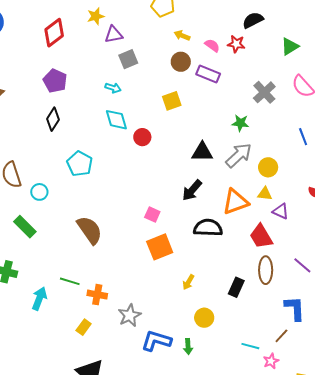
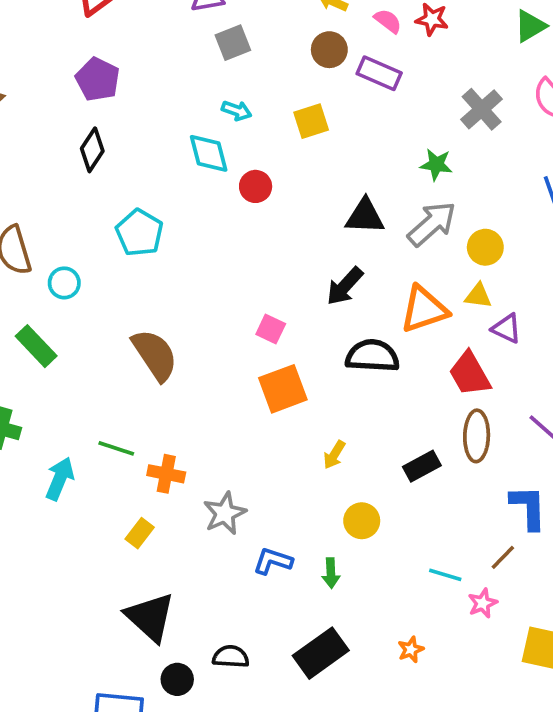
cyan arrow: (113, 88) -> (237, 111), moved
black rectangle: (236, 287) -> (422, 466), turned 36
blue L-shape: (156, 341) -> (273, 561), size x0.7

